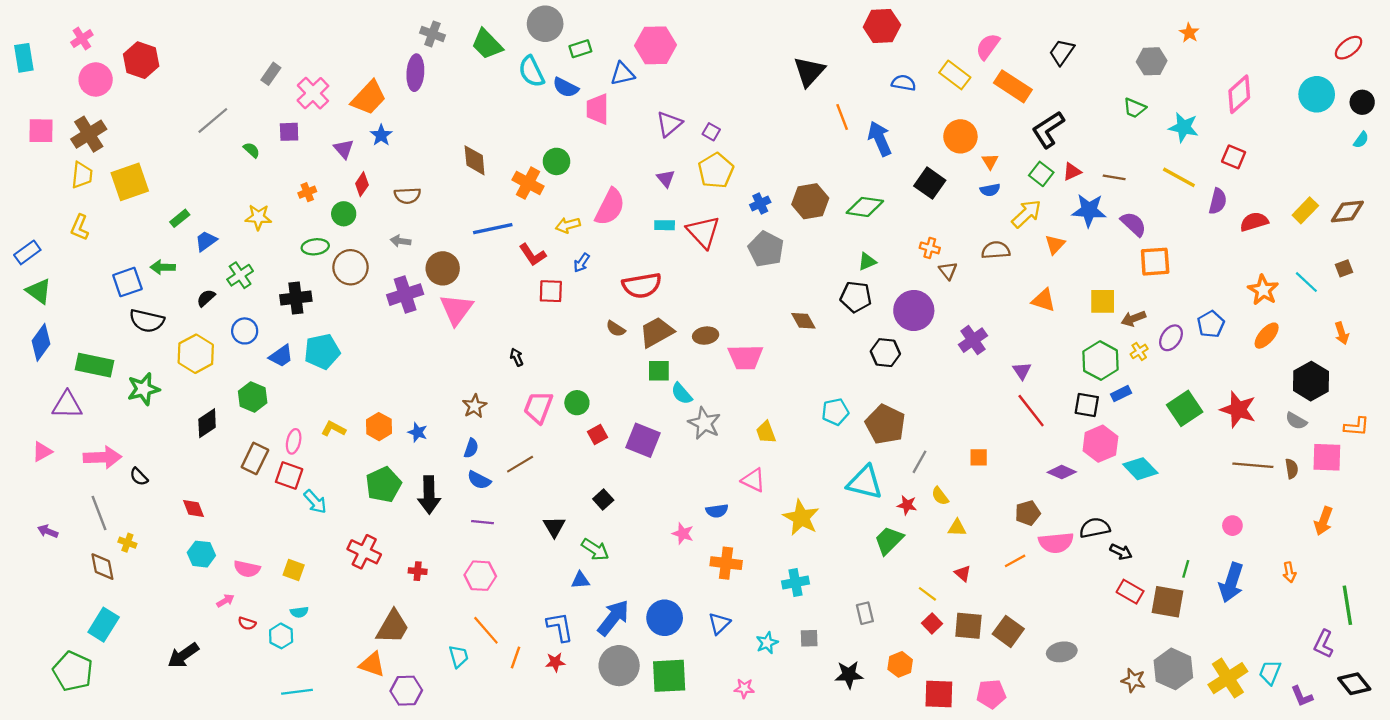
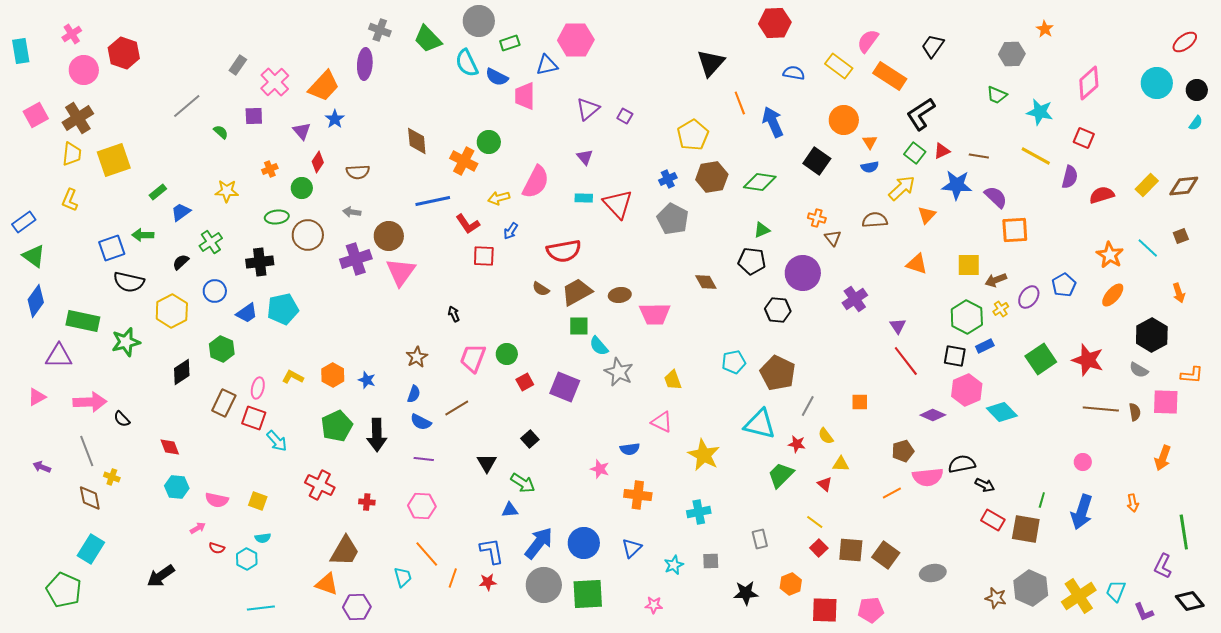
pink square: (41, 131) -> (36, 115), turned -30
yellow pentagon: (716, 171) -> (693, 135), moved
red triangle: (963, 573) -> (825, 484), moved

